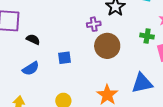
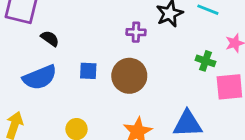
brown circle: (107, 46) -> (129, 76), moved
blue semicircle: (31, 68) -> (40, 77), size x1.4

